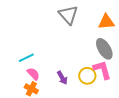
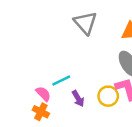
cyan line: (26, 58) -> (61, 81), moved

